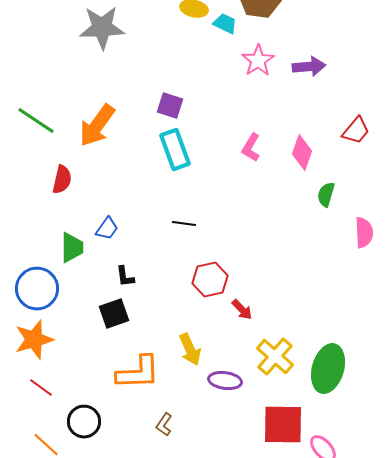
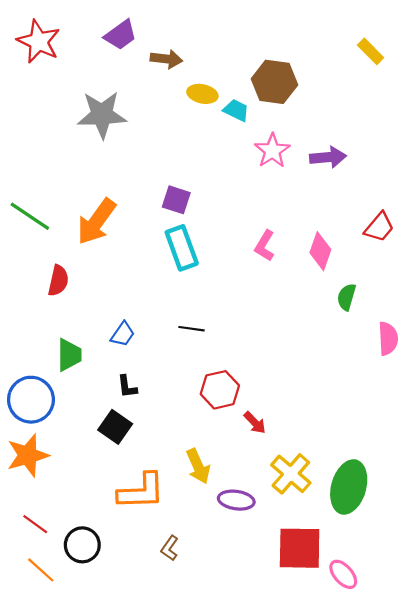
blue trapezoid: (107, 229) -> (123, 334), moved
black square: (114, 314) -> (115, 427), turned -36
red line: (41, 388) -> (35, 524), moved

